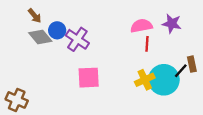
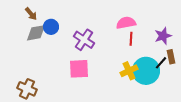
purple star: (172, 24) -> (163, 36), moved, turned -30
gray diamond: (40, 37) -> (36, 33), turned -60
purple cross: (77, 39) -> (84, 40), moved
brown cross: (17, 100) -> (27, 89), moved

